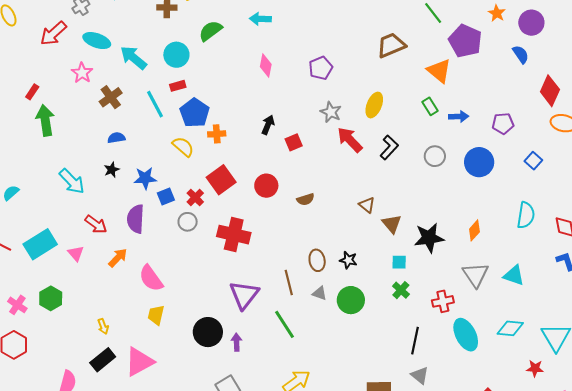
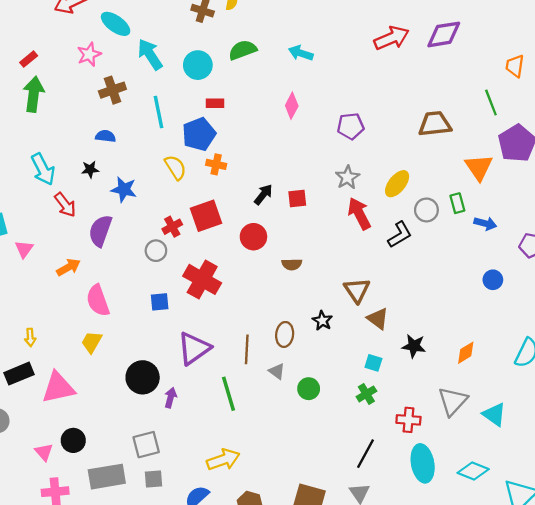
red rectangle: (178, 86) -> (215, 103), moved
black arrow: (268, 125) -> (263, 194), moved
gray circle: (435, 156) -> (426, 210), moved
blue circle: (479, 162) -> (493, 280), size x0.6
blue square: (166, 197) -> (160, 302), moved
brown triangle: (367, 205) -> (357, 290), size x1.4
red arrow: (96, 224) -> (65, 205), moved
brown triangle: (392, 224) -> (378, 319), turned -30
black star: (429, 238) -> (414, 346), size x0.7
black star: (348, 260) -> (322, 321), moved
green circle: (351, 300) -> (309, 389), size x0.7

